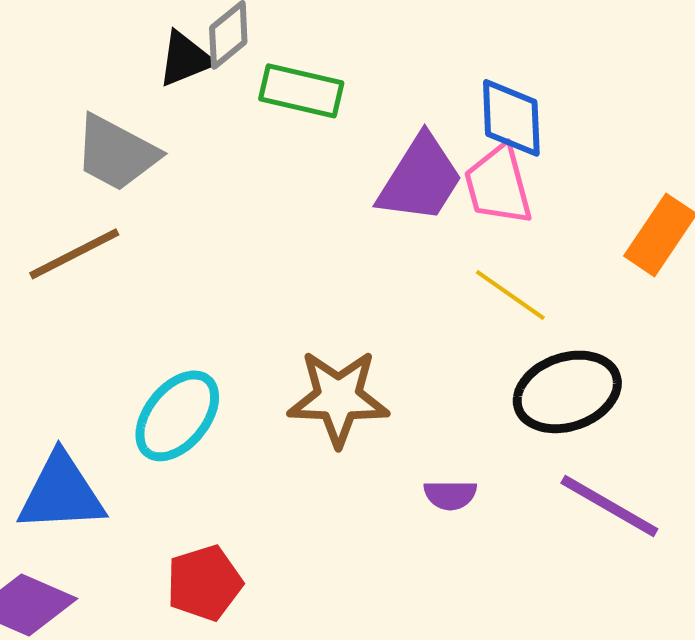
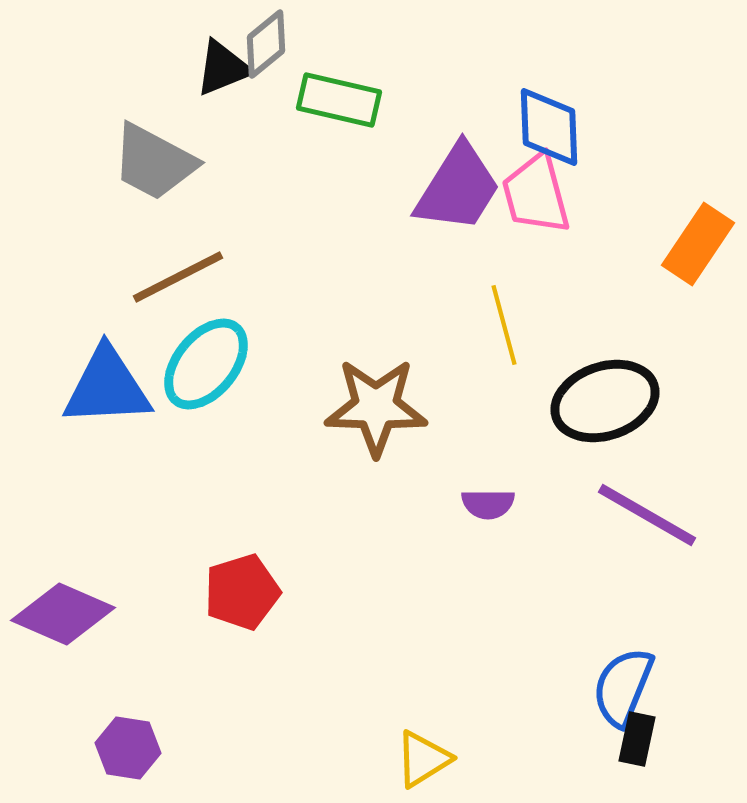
brown line: (74, 254) -> (178, 277), moved
yellow line: (510, 295) -> (504, 325), moved, turned 40
cyan ellipse: (177, 416) -> (206, 364), moved
blue triangle: (61, 493) -> (107, 387), moved

